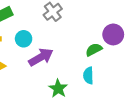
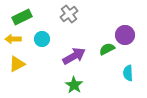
purple arrow: (41, 57) -> (74, 56), moved
cyan semicircle: (88, 76) -> (128, 73), moved

